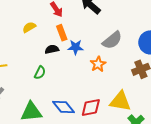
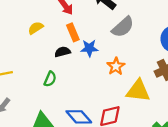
gray semicircle: (112, 40) -> (123, 27), moved
yellow triangle: (120, 101) -> (138, 91), moved

